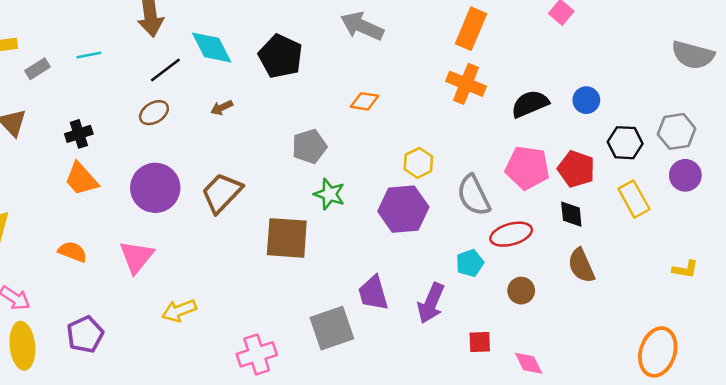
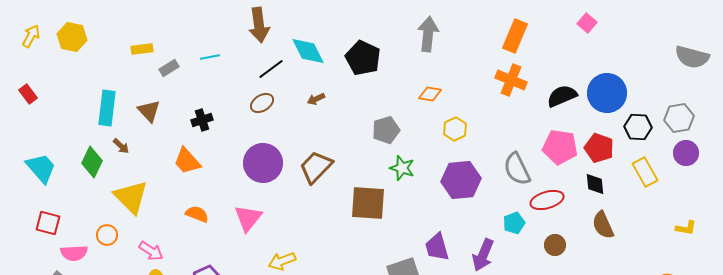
gray arrow: (362, 26) -> (428, 34), turned 72
blue circle: (586, 100) -> (607, 93), size x1.8
yellow hexagon: (418, 163) -> (455, 129), moved
orange trapezoid: (81, 179) -> (187, 161), moved

